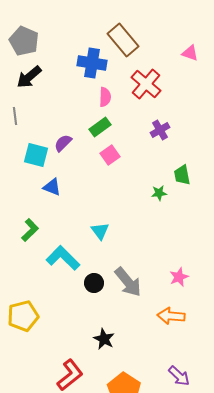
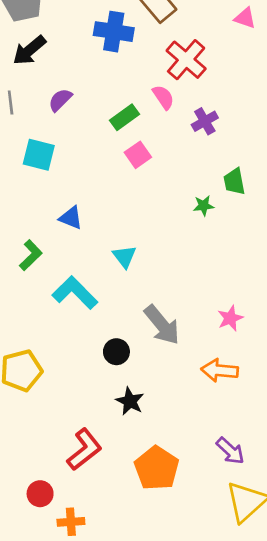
pink semicircle: (105, 97) -> (163, 97), moved, turned -36
purple semicircle: (63, 143) -> (60, 100), moved
blue triangle: (52, 187) -> (71, 218), moved
black circle: (94, 283) -> (116, 352), moved

